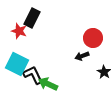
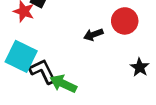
black arrow: (82, 56) -> (93, 35), moved

